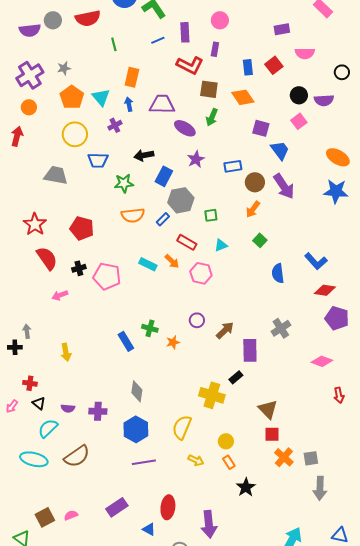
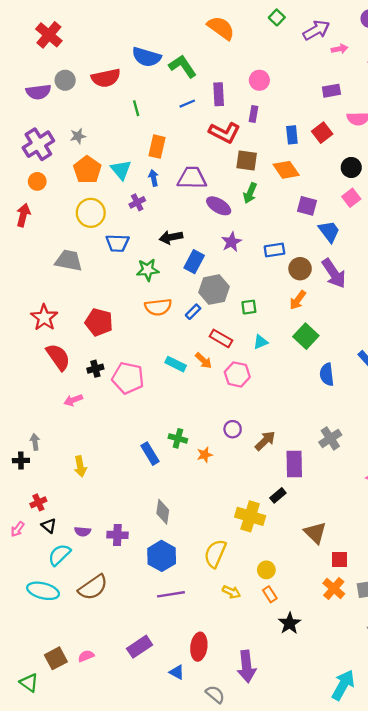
green square: (260, 240) -> (306, 336), size x1.5
red cross: (30, 383) -> (38, 502), turned -32
red square: (272, 434) -> (340, 559), moved

